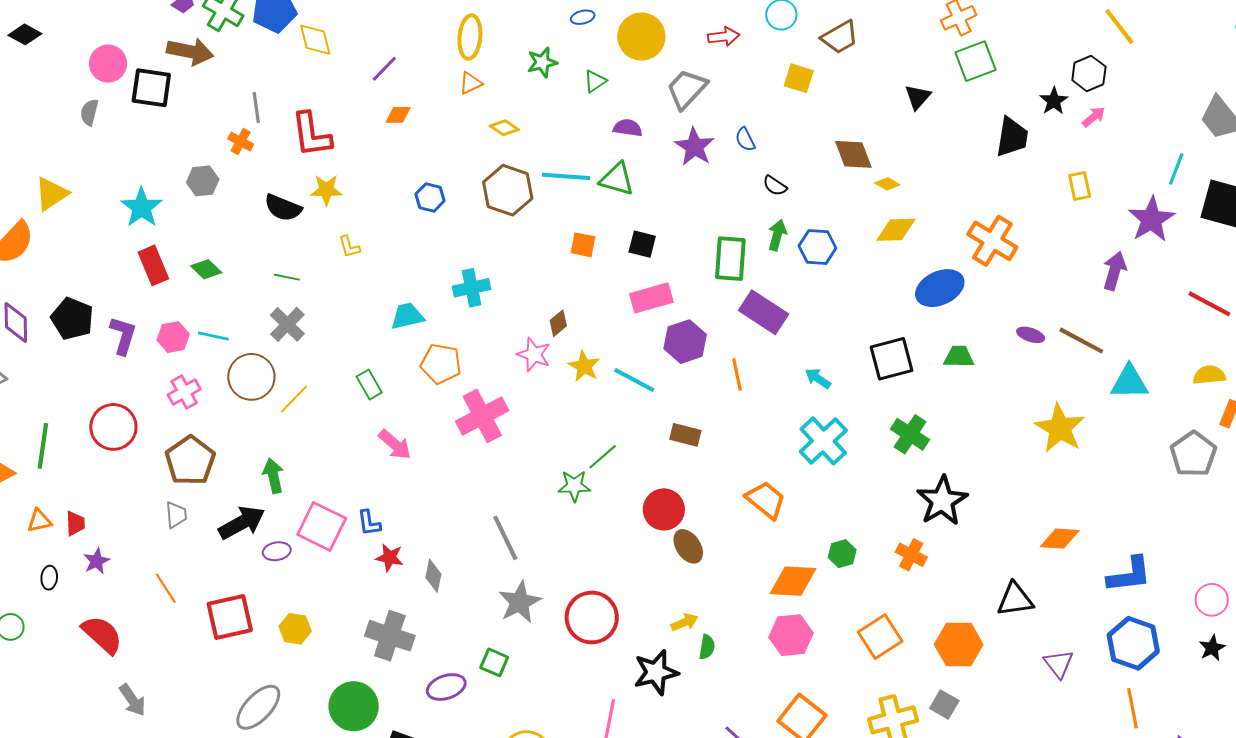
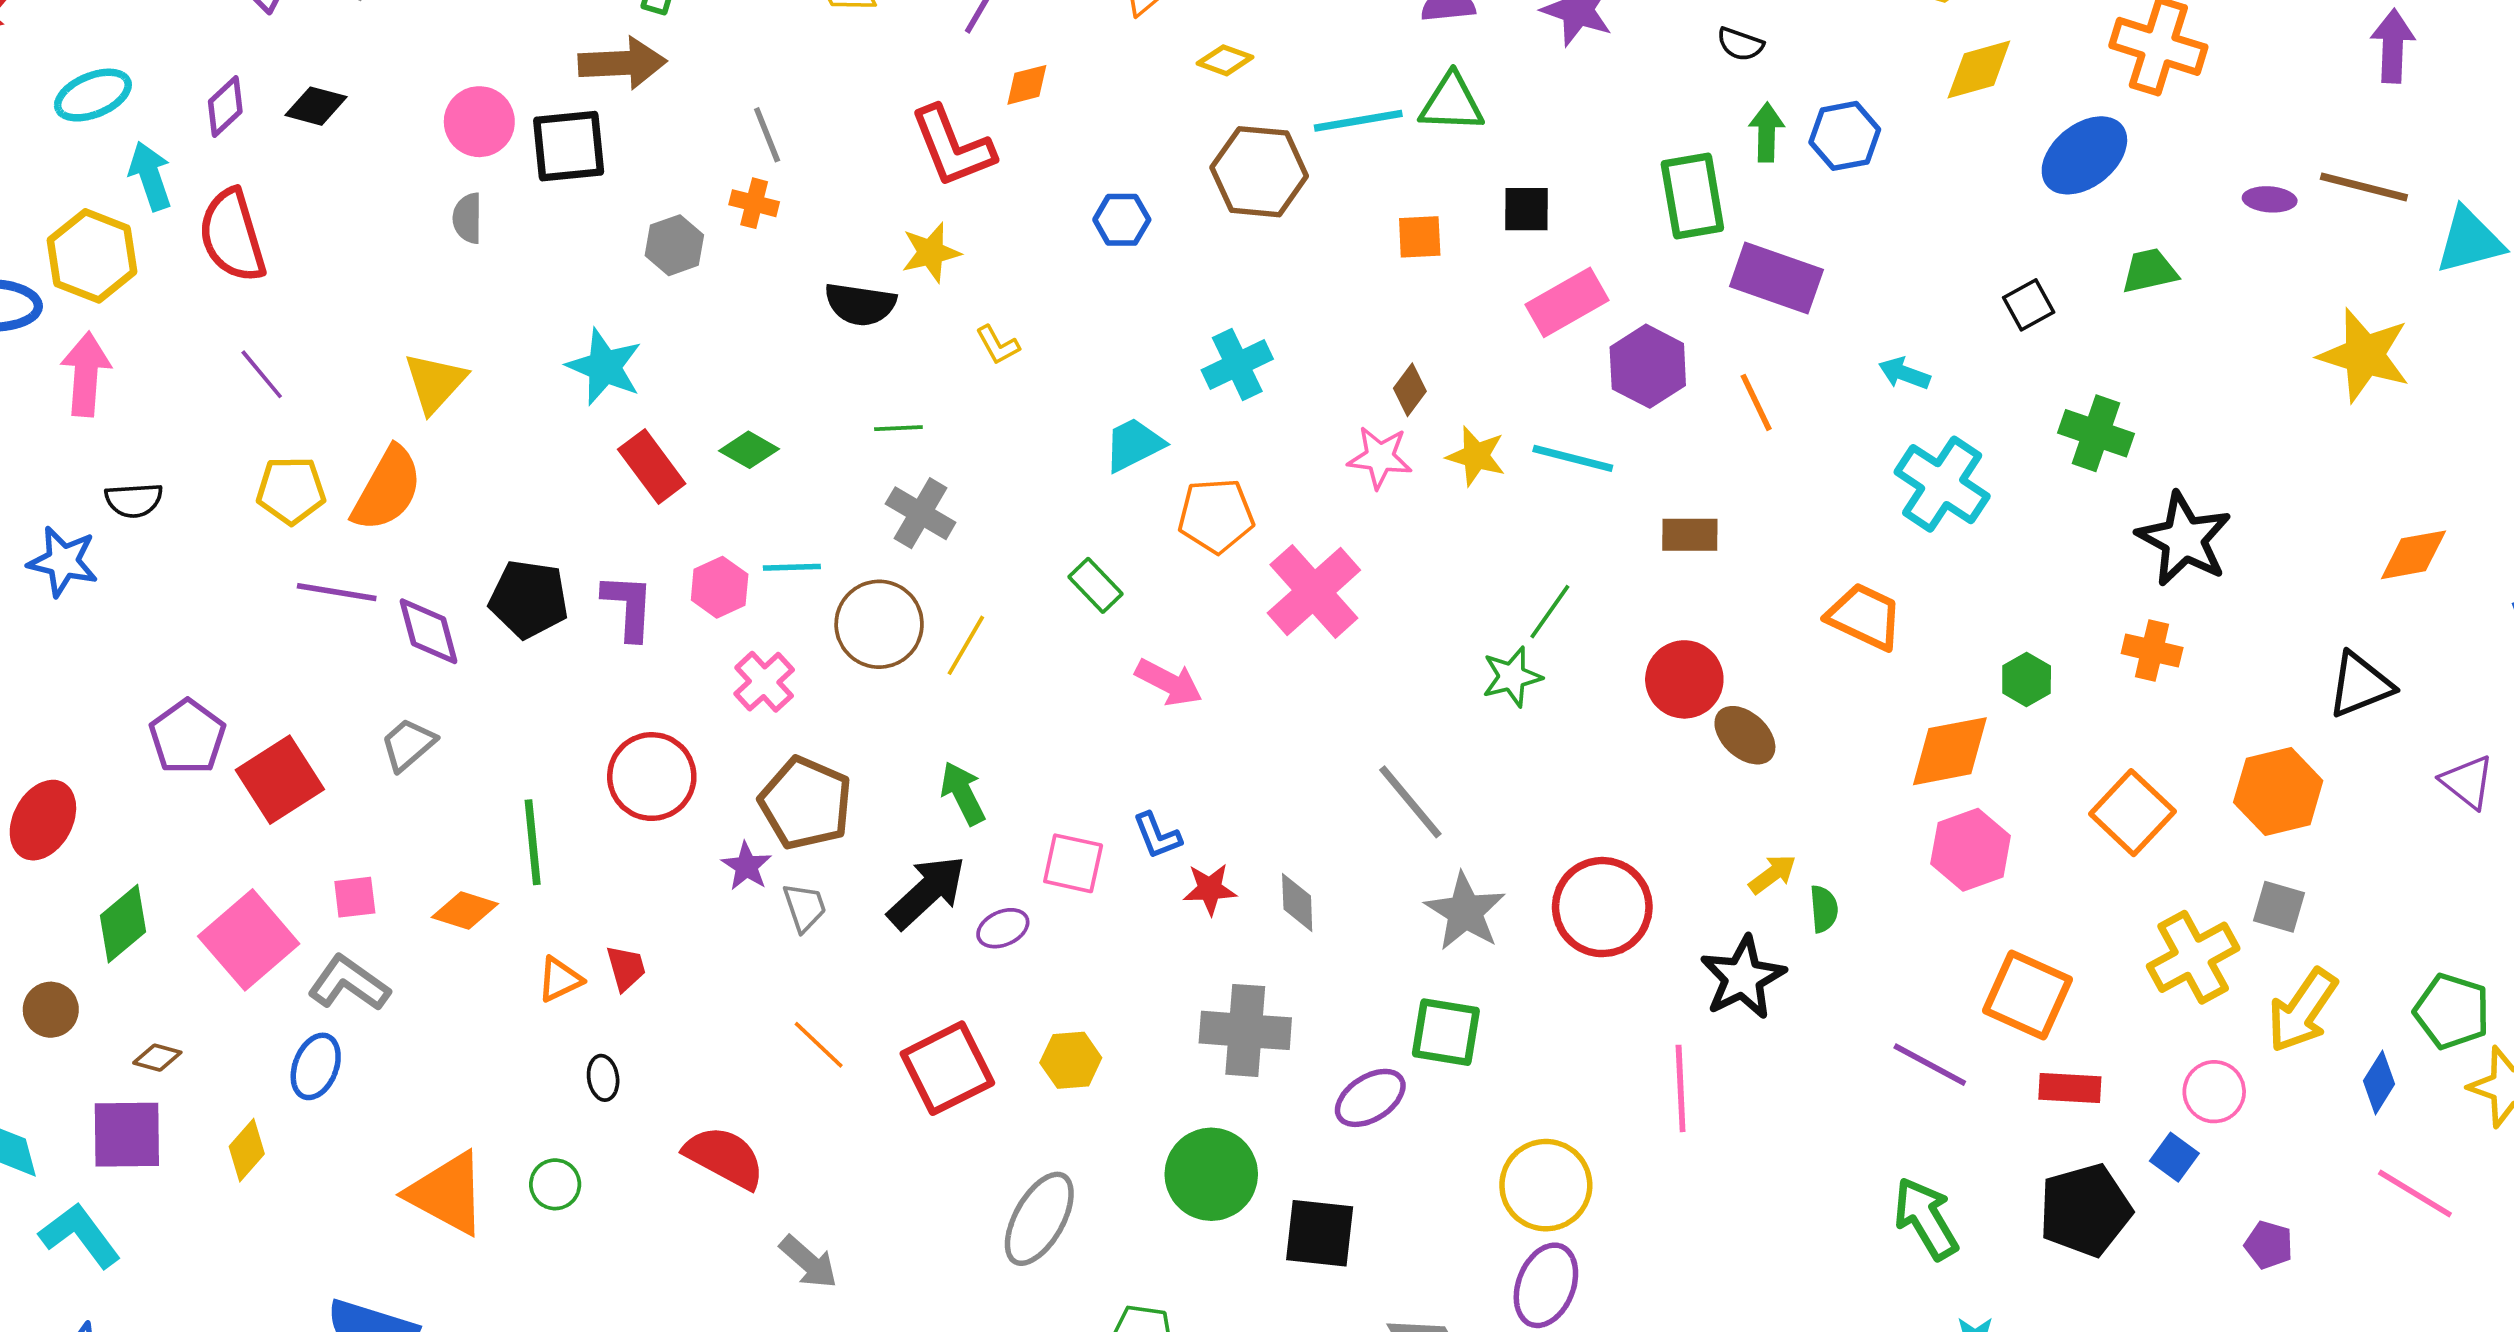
red L-shape: (311, 135) -> (952, 147), moved
gray hexagon: (203, 181) -> (674, 245), moved
black square: (891, 359) -> (2029, 305), size x0.6
pink square: (322, 526) -> (1073, 863), size x0.7
purple star: (97, 561) -> (746, 866), moved
green square: (494, 662) -> (1446, 1032), size x1.4

